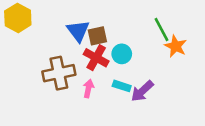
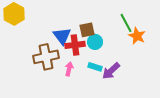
blue triangle: (78, 31) -> (62, 36), moved
brown square: (97, 36) -> (87, 30), moved
red cross: (96, 58) -> (75, 45), turned -36

